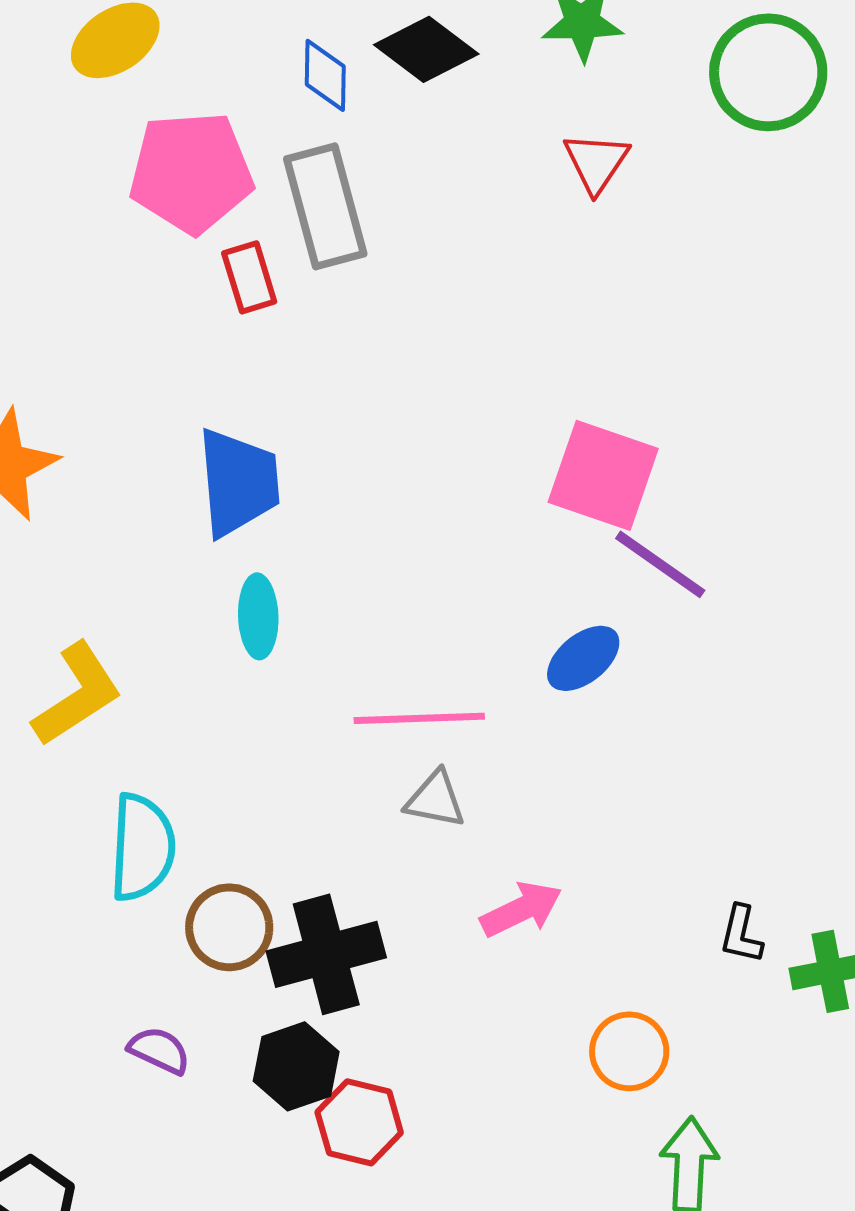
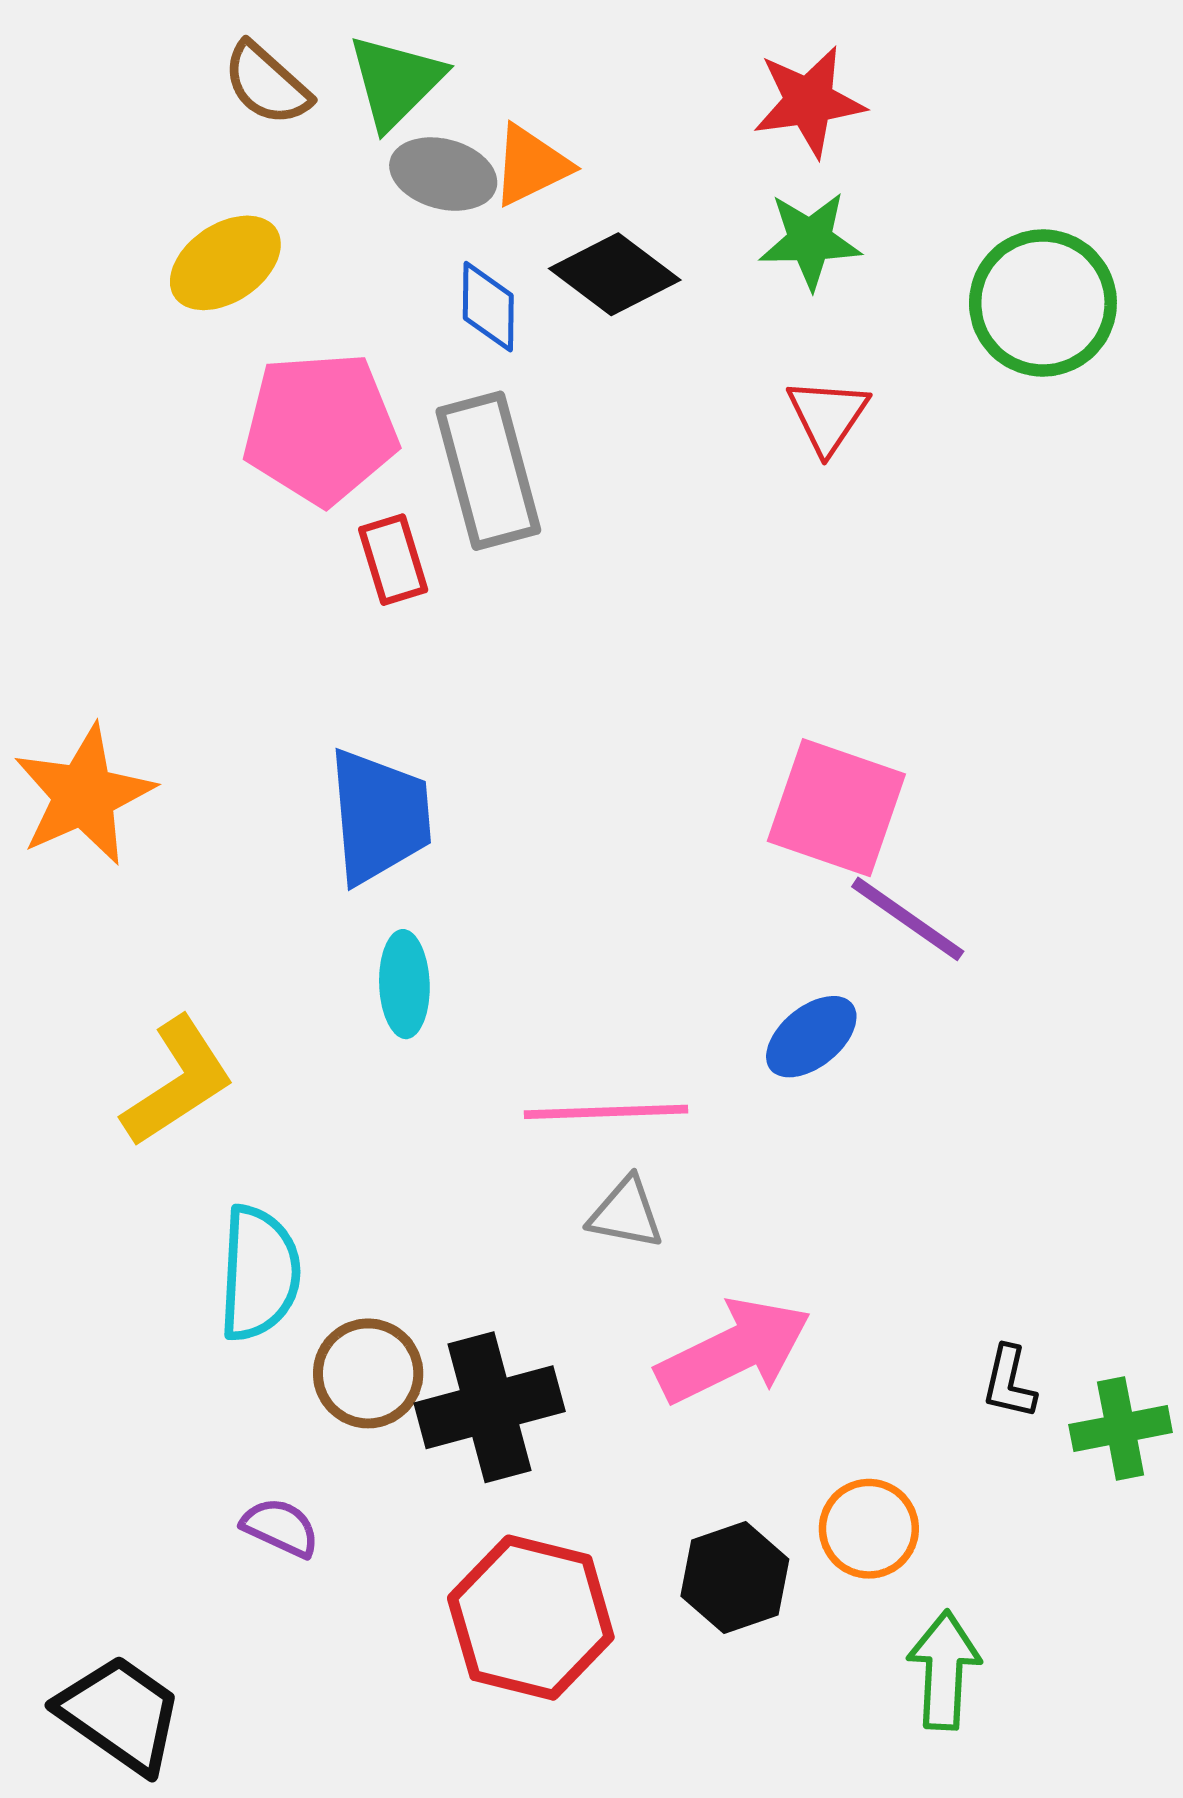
pink arrow: (521, 909) -> (734, 1351), size x1.5
black hexagon: (296, 1066) -> (735, 1578), moved
red hexagon: (359, 1122) -> (531, 1618), size x1.5

